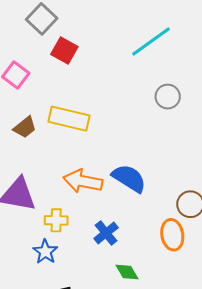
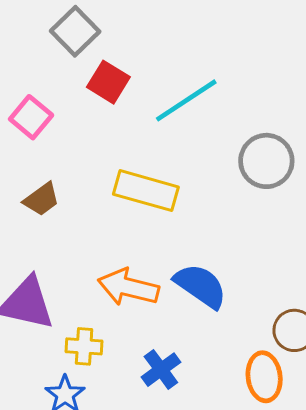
cyan line: (151, 42) -> (186, 100), moved
gray circle: (168, 97) -> (266, 161), size x1.4
yellow rectangle: (69, 119) -> (146, 191), moved

